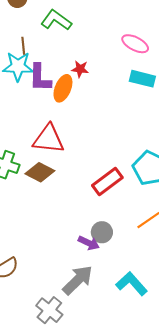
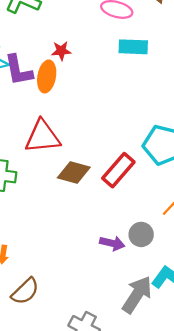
brown diamond: (40, 172) -> (74, 172), moved
gray circle: (102, 232) -> (141, 234), moved
gray arrow: (78, 280) -> (137, 295), moved

